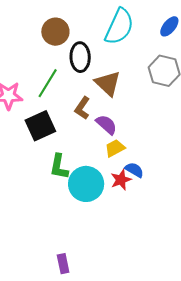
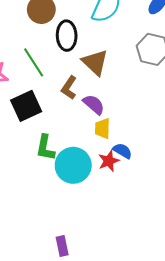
green line: (48, 83) -> (34, 62), turned -64
yellow trapezoid: (115, 148) -> (103, 129), turned -60
purple rectangle: (63, 264) -> (62, 246), moved

